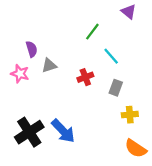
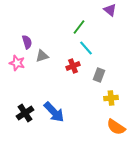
cyan line: (111, 56) -> (86, 48), moved
black cross: (29, 132) -> (25, 113), size x0.7

